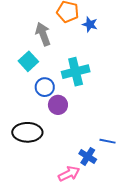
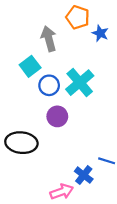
cyan cross: (76, 72) -> (80, 83), turned -32
blue circle: (45, 87) -> (49, 85), moved

